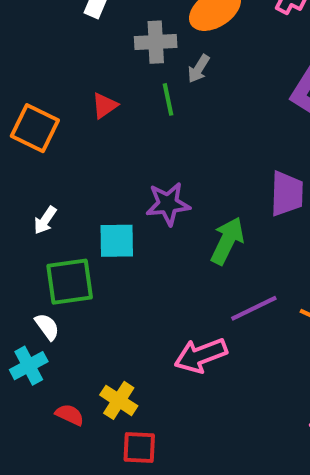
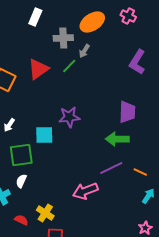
green line: (168, 99) -> (69, 66), turned 56
red triangle: (104, 106) -> (38, 69), size x1.6
green arrow: (227, 241) -> (117, 139), moved, turned -115
white semicircle: (47, 327) -> (21, 181), moved, turned -120

